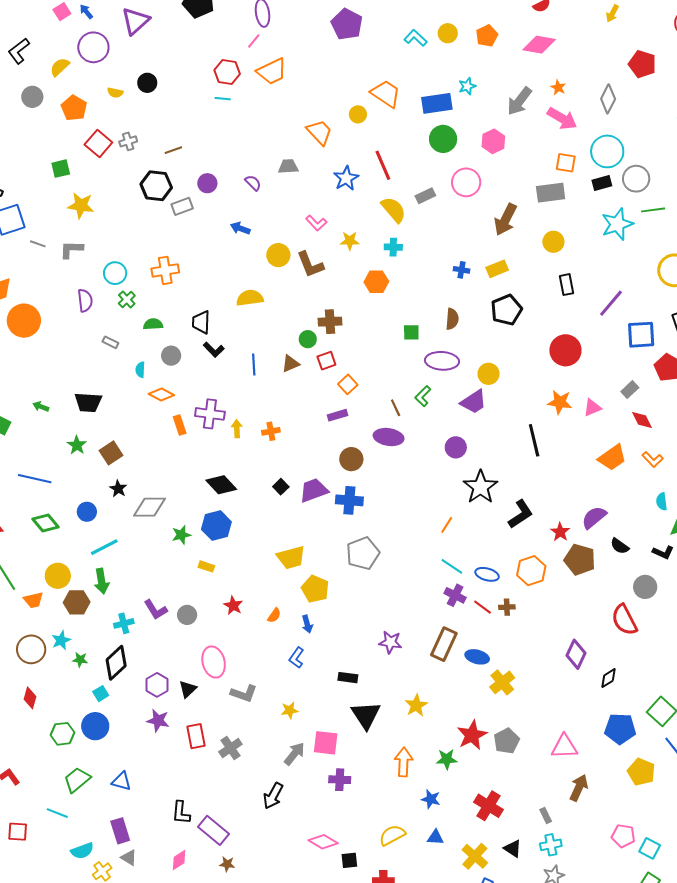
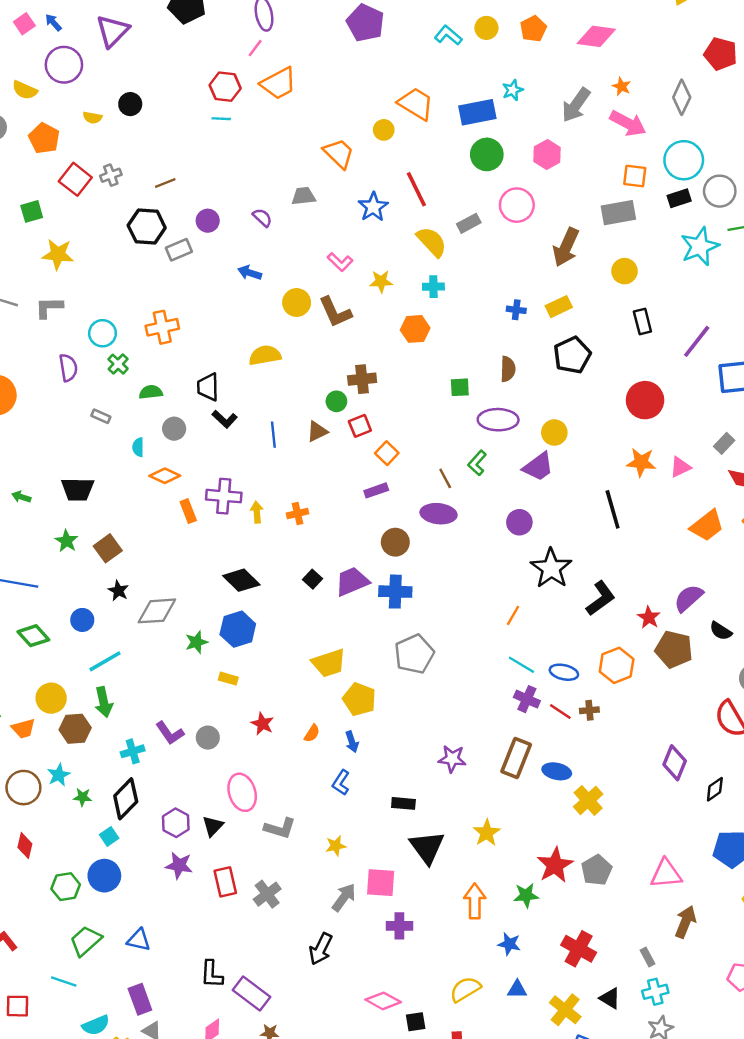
yellow semicircle: (60, 67) -> (25, 90), turned -110

